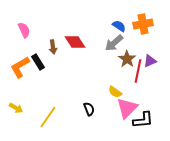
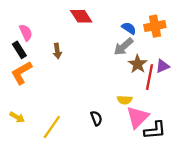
red diamond: (75, 42) -> (81, 16), moved
black rectangle: (38, 62) -> (19, 50), moved
yellow semicircle: (115, 92) -> (125, 100), turned -32

